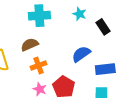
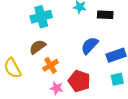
black rectangle: (103, 27) -> (105, 15), turned -42

